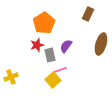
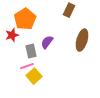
red star: (37, 45) -> (12, 35), moved
pink line: (60, 70) -> (27, 66), moved

